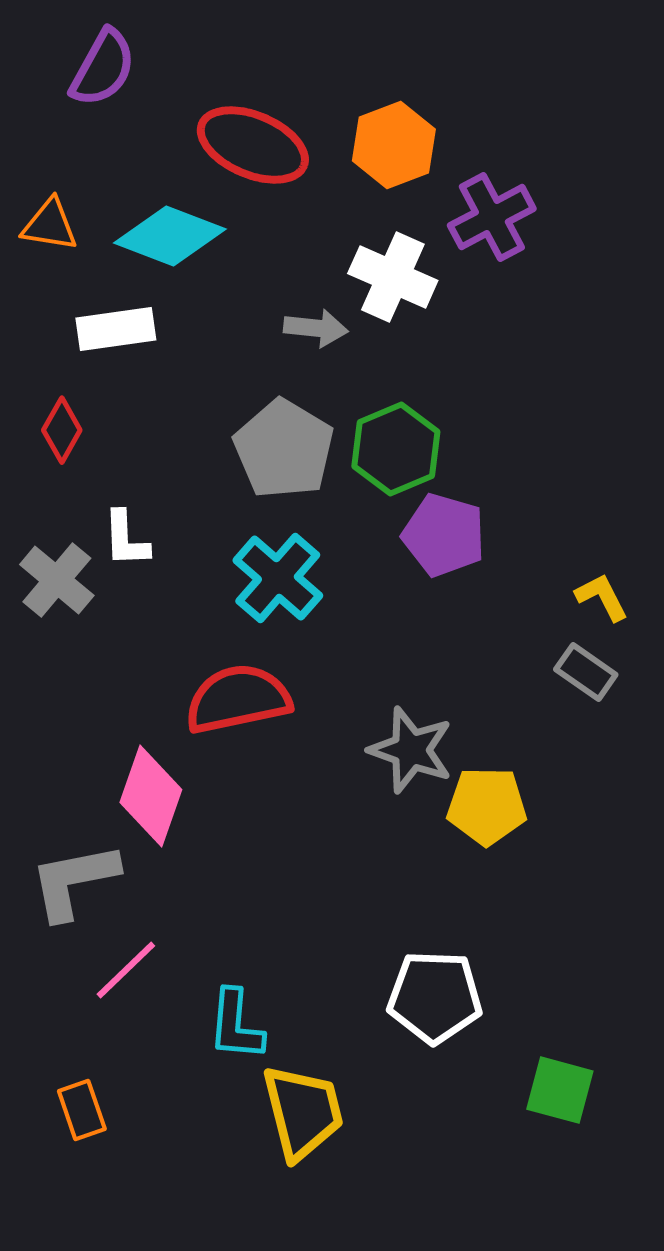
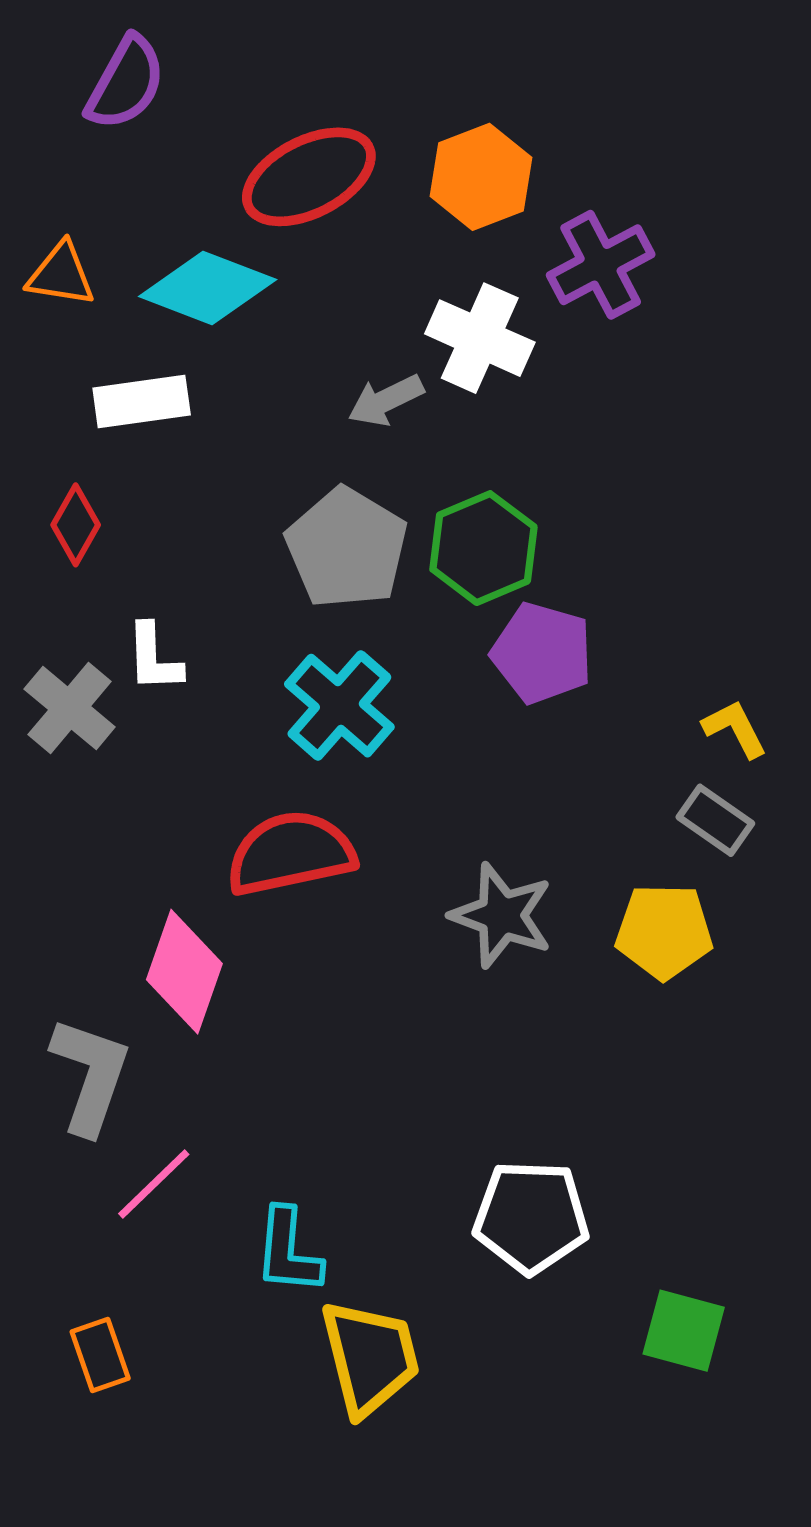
red ellipse: (253, 145) -> (309, 177), turned -50
gray arrow: (316, 328) -> (386, 400), turned 148
yellow pentagon: (487, 806) -> (664, 931), moved
gray L-shape: (74, 881) -> (90, 1075), turned 120

